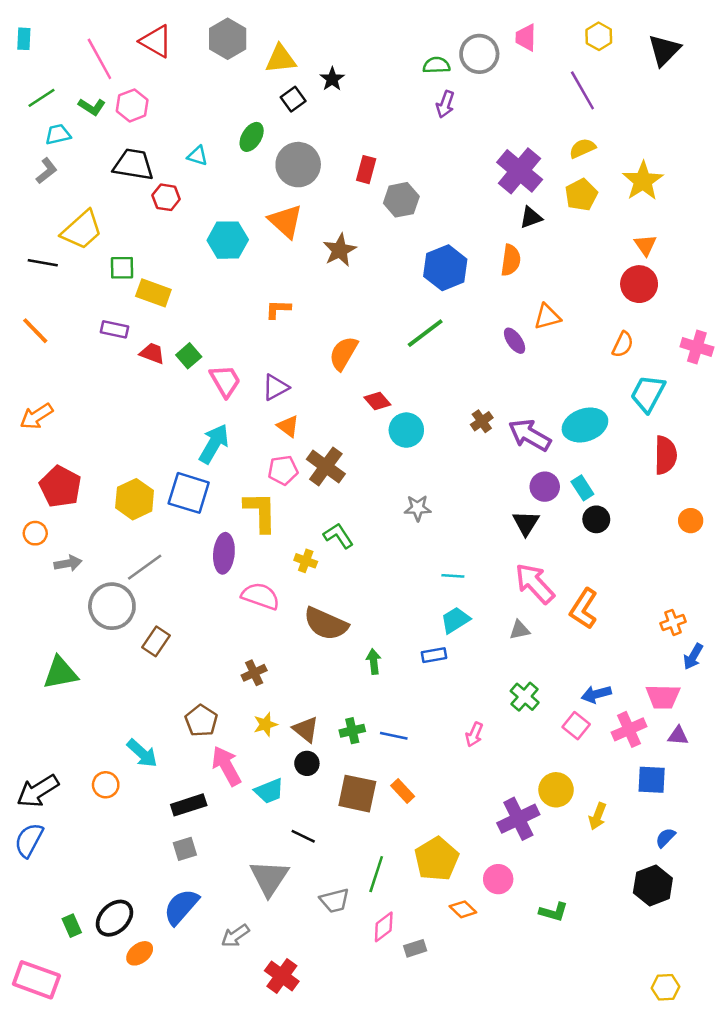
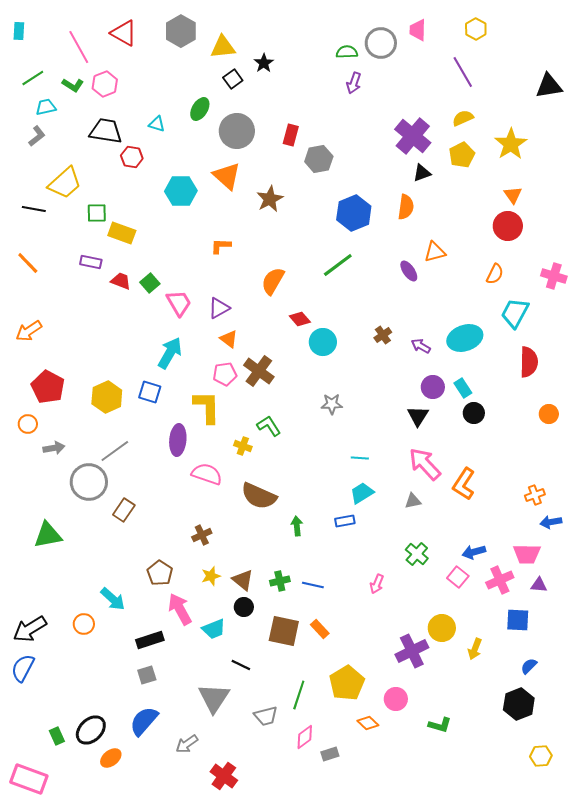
black triangle: (664, 50) -> (549, 86), moved, turned 36
purple arrow: (530, 435) -> (421, 346), size x0.6
blue square: (189, 493) -> (150, 392), size x0.7
blue arrow: (693, 656) -> (551, 522), turned 50
yellow hexagon: (665, 987) -> (541, 756), moved

